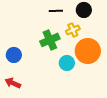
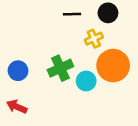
green cross: (50, 40) -> (60, 68), moved

